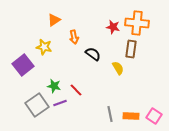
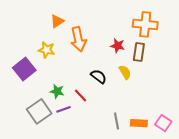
red star: (113, 27) -> (118, 46), moved
orange arrow: (74, 37) -> (78, 39), size x1.6
black semicircle: (93, 54) -> (99, 76), moved

